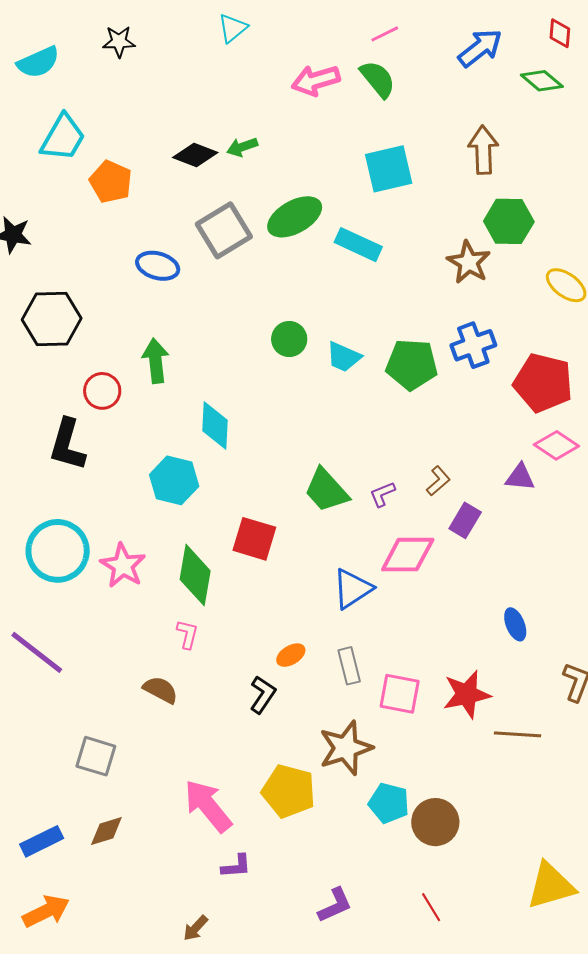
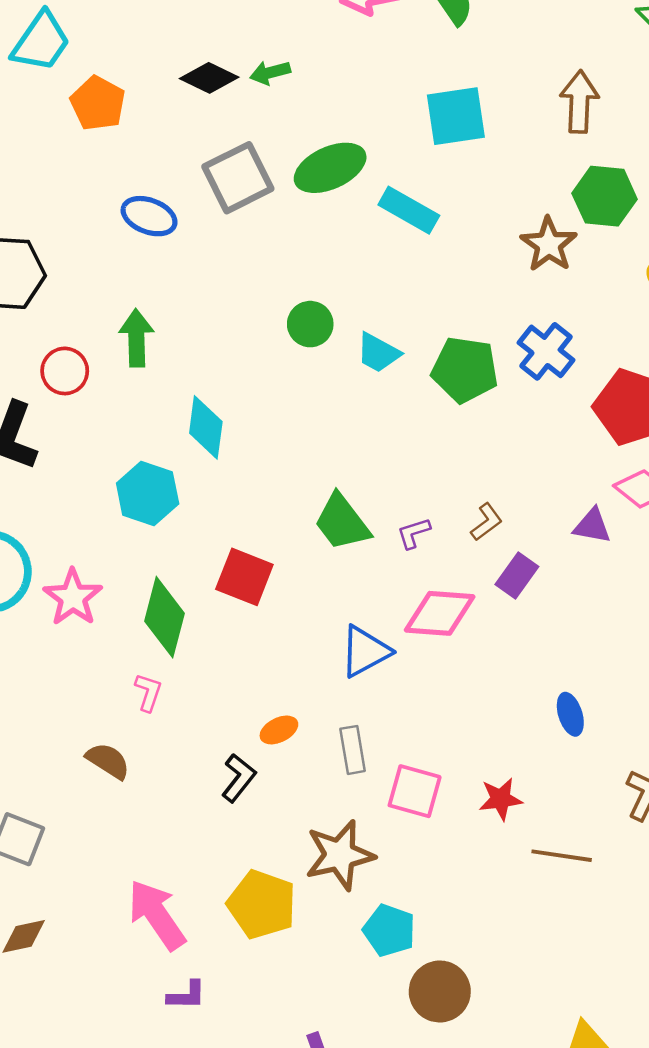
blue cross: (473, 345) -> (546, 351), turned -36
red star: (467, 694) -> (501, 799), size x0.7
brown circle: (435, 822) -> (440, 991), moved

